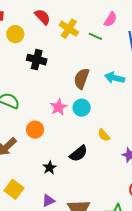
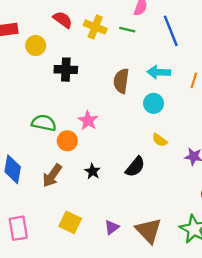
pink star: (59, 107) -> (88, 120), moved
cyan circle: (82, 108) -> (154, 103), moved
orange circle: (35, 130) -> (67, 141), moved
black star: (50, 168) -> (92, 171), moved

